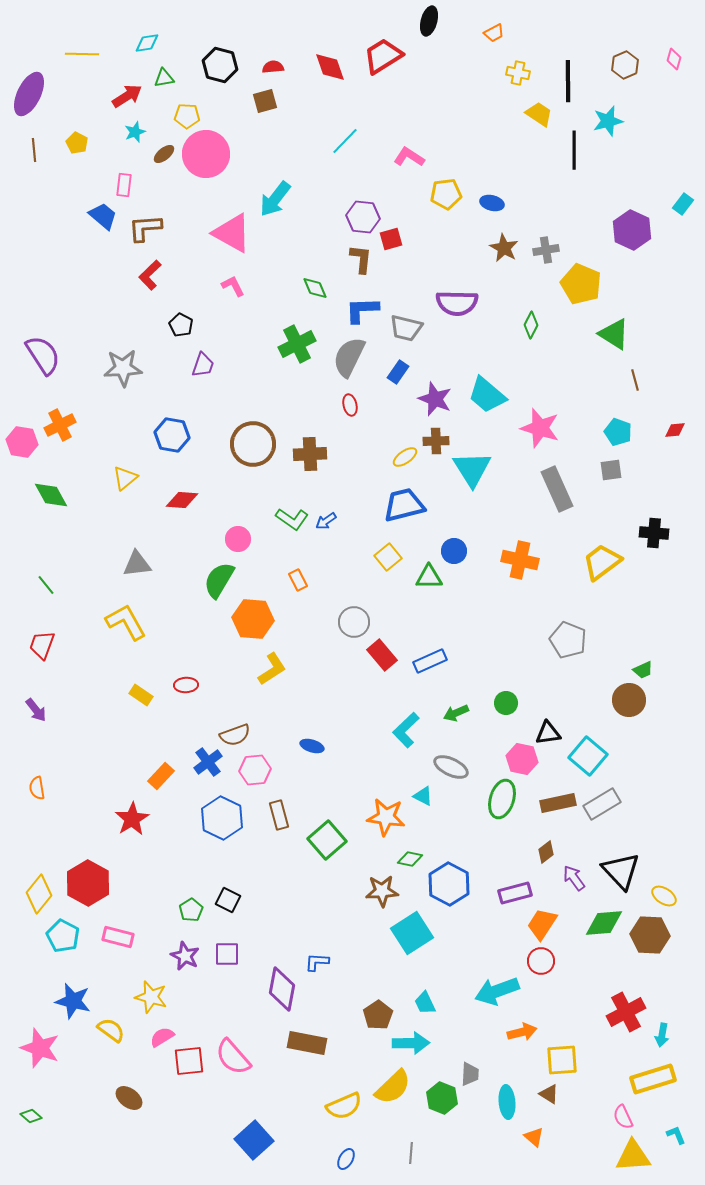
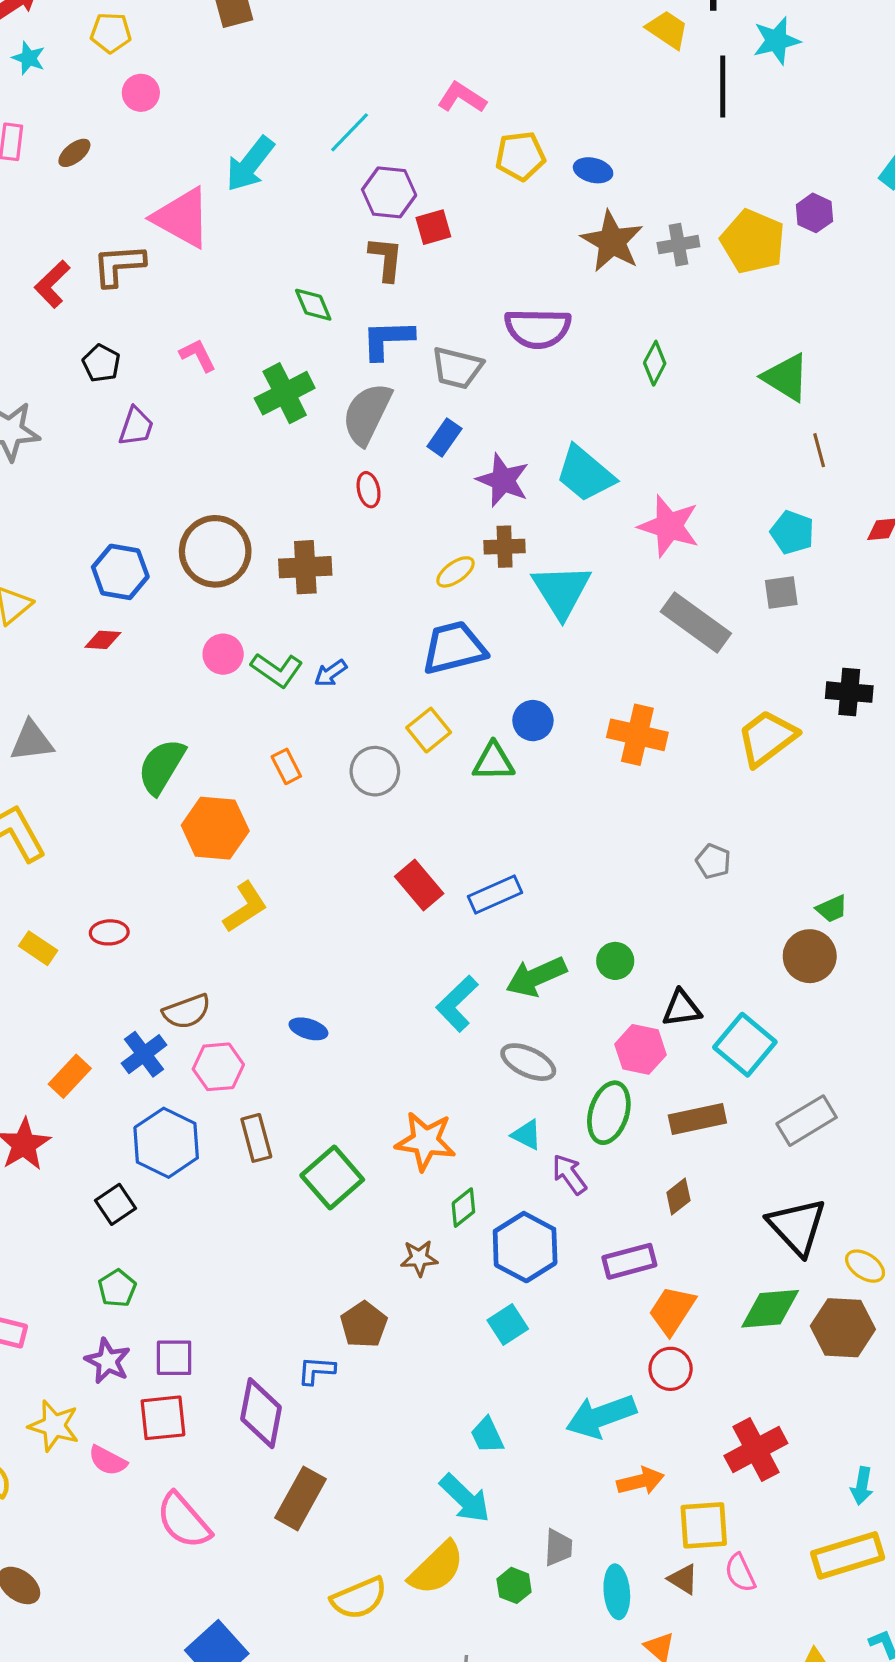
cyan star: (135, 132) -> (29, 58), turned -30
cyan line: (345, 141) -> (350, 132), moved
brown ellipse: (164, 154) -> (74, 153), moved
pink circle: (206, 154) -> (141, 93), size x0.5
brown L-shape: (145, 228) -> (119, 265), moved
purple hexagon: (632, 230) -> (814, 213), size x0.6
brown star: (504, 248) -> (612, 241), size x1.4
yellow pentagon: (581, 284) -> (753, 241), moved
pink L-shape: (233, 286) -> (198, 355), moved
blue hexagon: (172, 435) -> (120, 572), moved
gray rectangle: (557, 489) -> (696, 623), turned -30
red diamond: (182, 500) -> (103, 640), size x0.7
pink circle: (238, 539) -> (223, 654), moved
gray circle: (354, 622) -> (375, 771), moved
gray pentagon: (568, 640) -> (713, 861), size x0.6
green arrow: (456, 713) -> (536, 977), size x1.5
cyan triangle: (423, 796) -> (527, 1135), moved
gray rectangle: (602, 804) -> (807, 1121), moved
green diamond: (410, 859) -> (463, 1208), turned -50
purple arrow: (574, 878) -> (569, 1174), moved
brown star: (382, 891) -> (419, 1258), size x0.7
black square: (228, 900) -> (116, 1204), moved, turned 30
cyan square: (412, 933) -> (508, 1325), moved, size x0.6
red cross: (626, 1012) -> (756, 1449), moved
brown pentagon: (378, 1015) -> (364, 1325), moved
pink semicircle: (162, 1037) -> (108, 1461), moved, turned -120
brown rectangle: (307, 1043) -> (301, 1498), turned -72
cyan arrow: (411, 1043) -> (465, 1498), turned 45
red square: (189, 1061) -> (163, 1418), moved
green hexagon: (442, 1098) -> (514, 1585), size x0.7
pink semicircle: (623, 1117) -> (740, 1573), moved

